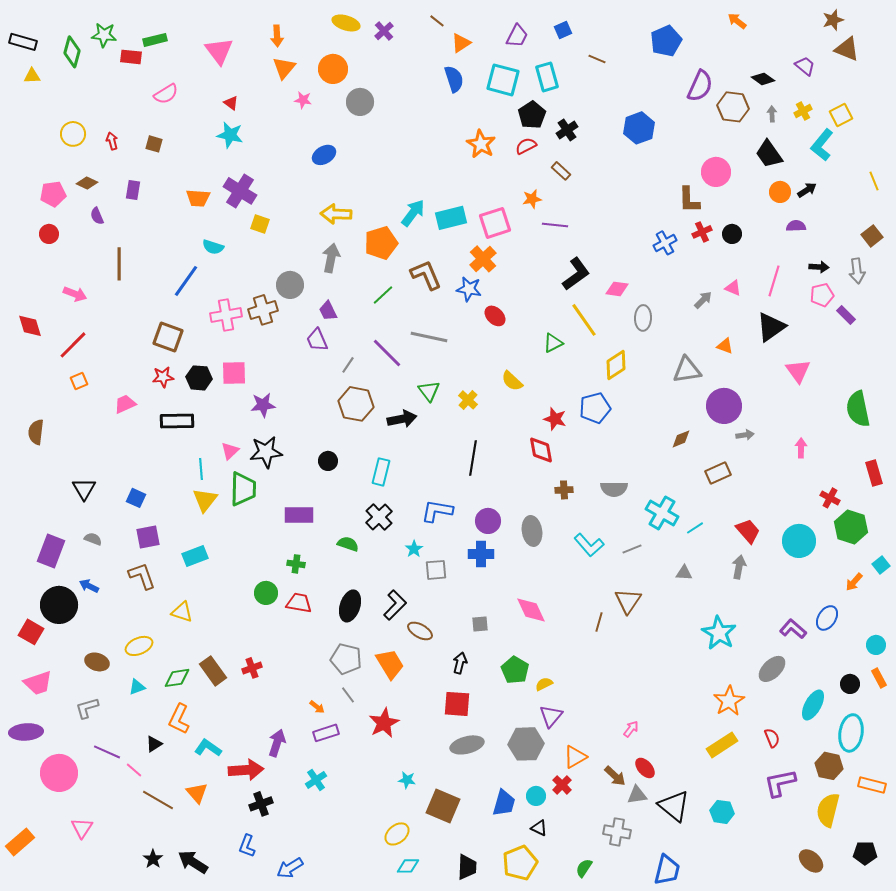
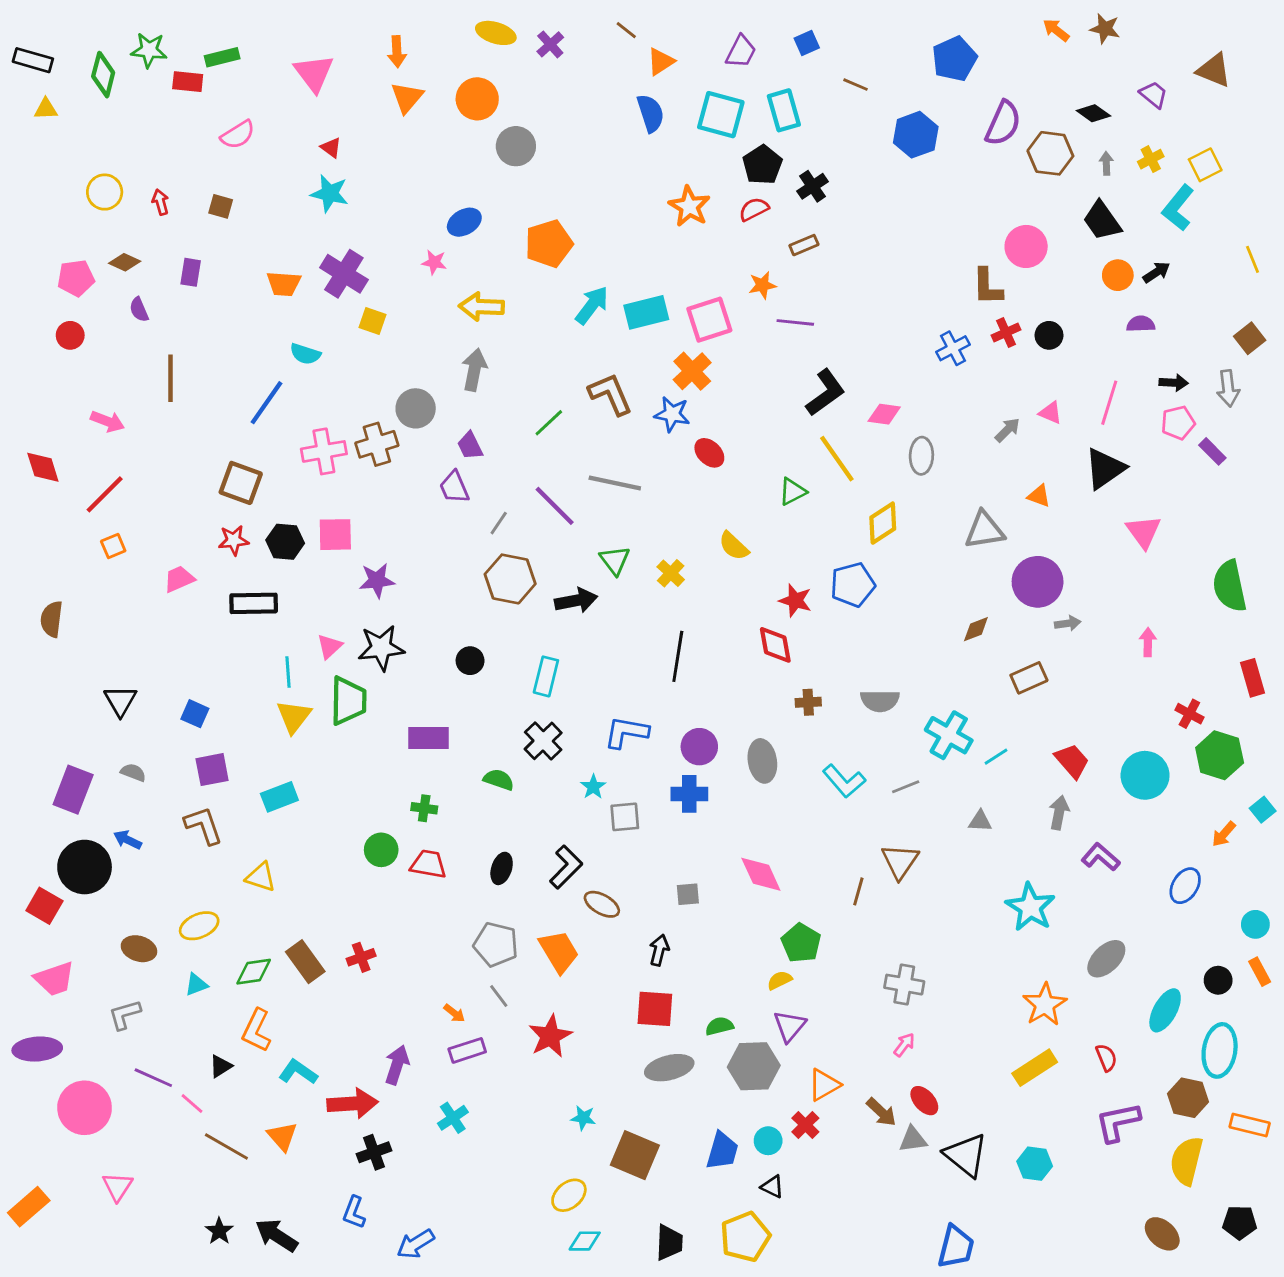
brown star: (833, 20) -> (1105, 29), moved, turned 30
pink star: (303, 100) -> (434, 262), moved
blue hexagon: (639, 128) -> (916, 135), moved
brown rectangle: (561, 171) -> (804, 245), turned -66
orange pentagon: (381, 243) -> (549, 244), moved
black ellipse: (350, 606) -> (502, 868), size x0.7
purple L-shape: (793, 629) -> (1101, 857), moved
green pentagon: (515, 670) -> (801, 943), moved
gray cross: (617, 832) -> (904, 985), moved
green semicircle: (584, 868) -> (719, 1026), moved, turned 42

